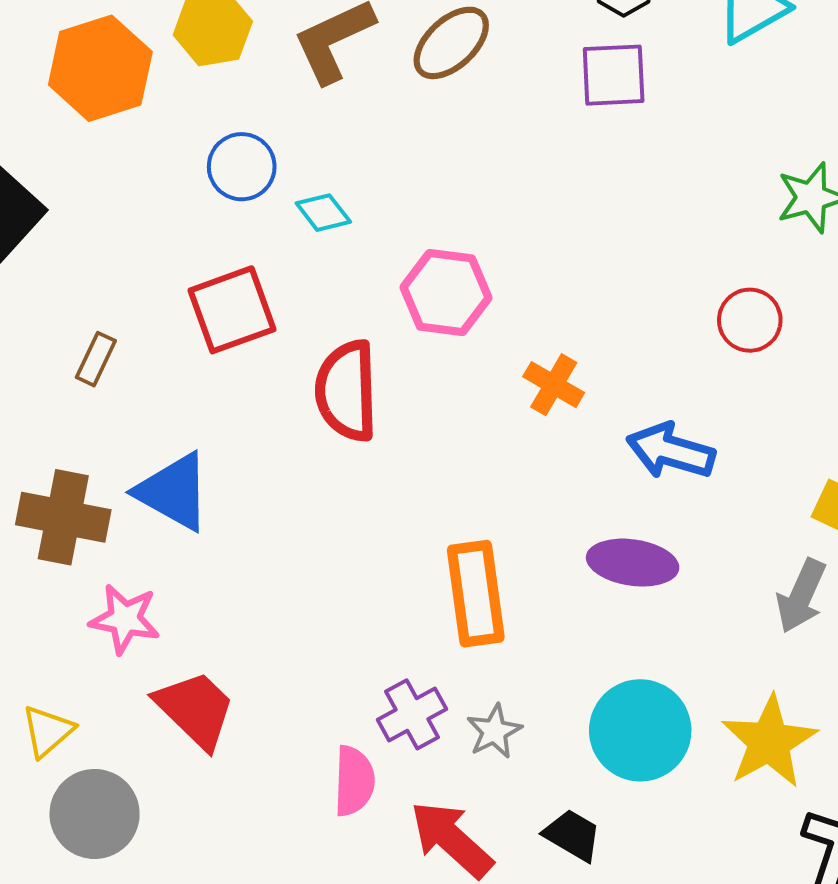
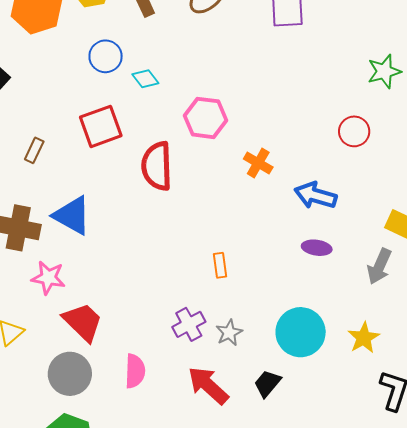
purple ellipse: (633, 563) -> (317, 248), moved, size x0.7
orange rectangle: (476, 594) -> (220, 265), size x0.5
yellow star: (769, 742) -> (364, 338), size x0.7
pink semicircle: (354, 781) -> (135, 371), moved
gray circle: (95, 814) -> (70, 374), moved
black trapezoid: (572, 835) -> (267, 383), turned -80

